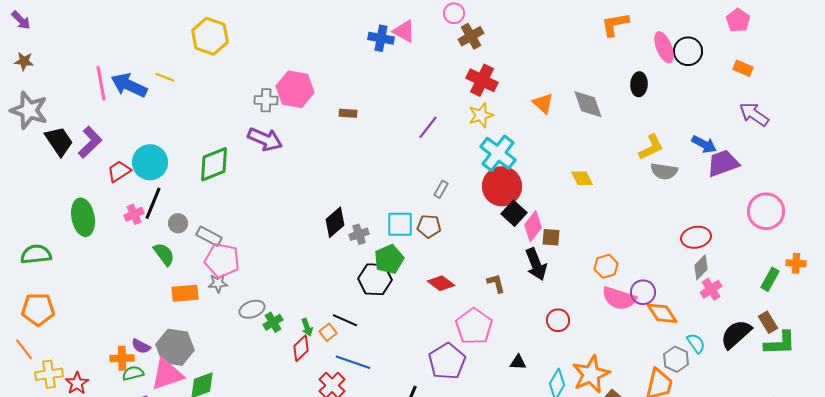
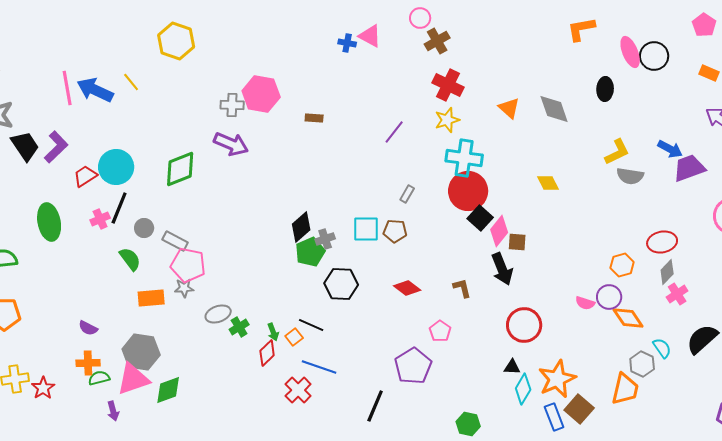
blue cross: (381, 38) -> (347, 43), size x0.7
yellow line: (165, 77) -> (131, 82), turned 30
cyan cross: (498, 153) -> (464, 158), turned -30
green pentagon: (389, 259) -> (310, 252), moved
orange hexagon: (606, 266) -> (622, 265), moved
pink semicircle: (619, 298) -> (585, 303), size x0.6
red circle: (558, 320) -> (524, 325), size x1.5
pink pentagon: (474, 326) -> (440, 331), size x0.6
purple semicircle: (141, 346) -> (88, 328), moved
black triangle: (518, 362) -> (512, 367), moved

